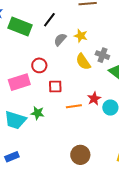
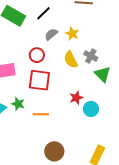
red circle: (39, 65) -> (37, 55), moved
red square: (55, 87) -> (39, 80), size x1.6
orange line: (74, 106) -> (41, 114), moved

